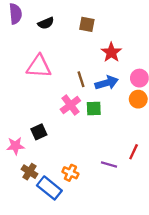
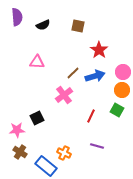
pink triangle: (39, 66) -> (37, 62), size x0.7
brown line: (81, 79) -> (73, 73), turned 64
green square: (94, 108) -> (117, 110), moved, turned 32
red line: (134, 152) -> (91, 116), moved
brown cross: (30, 172) -> (20, 152), moved

